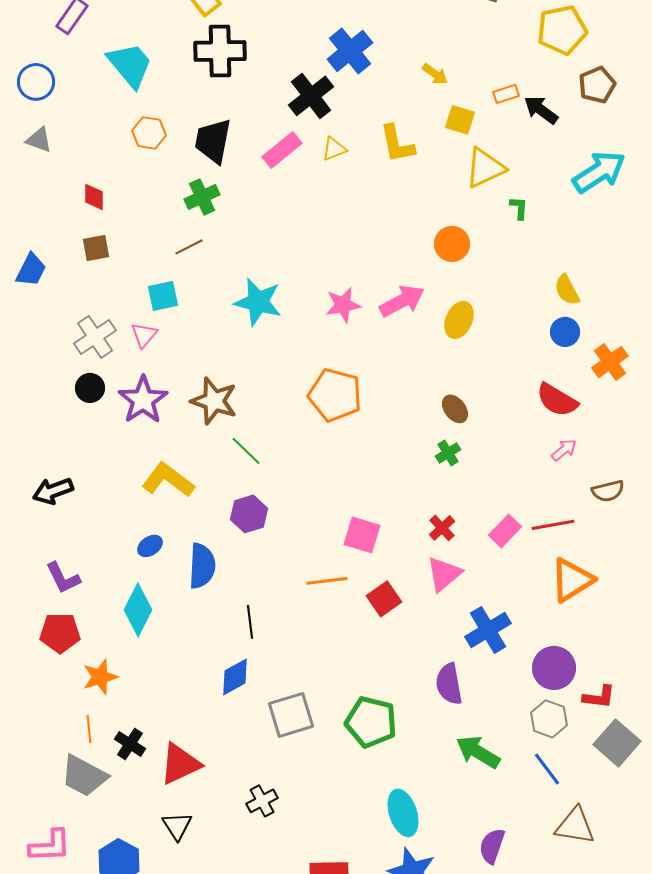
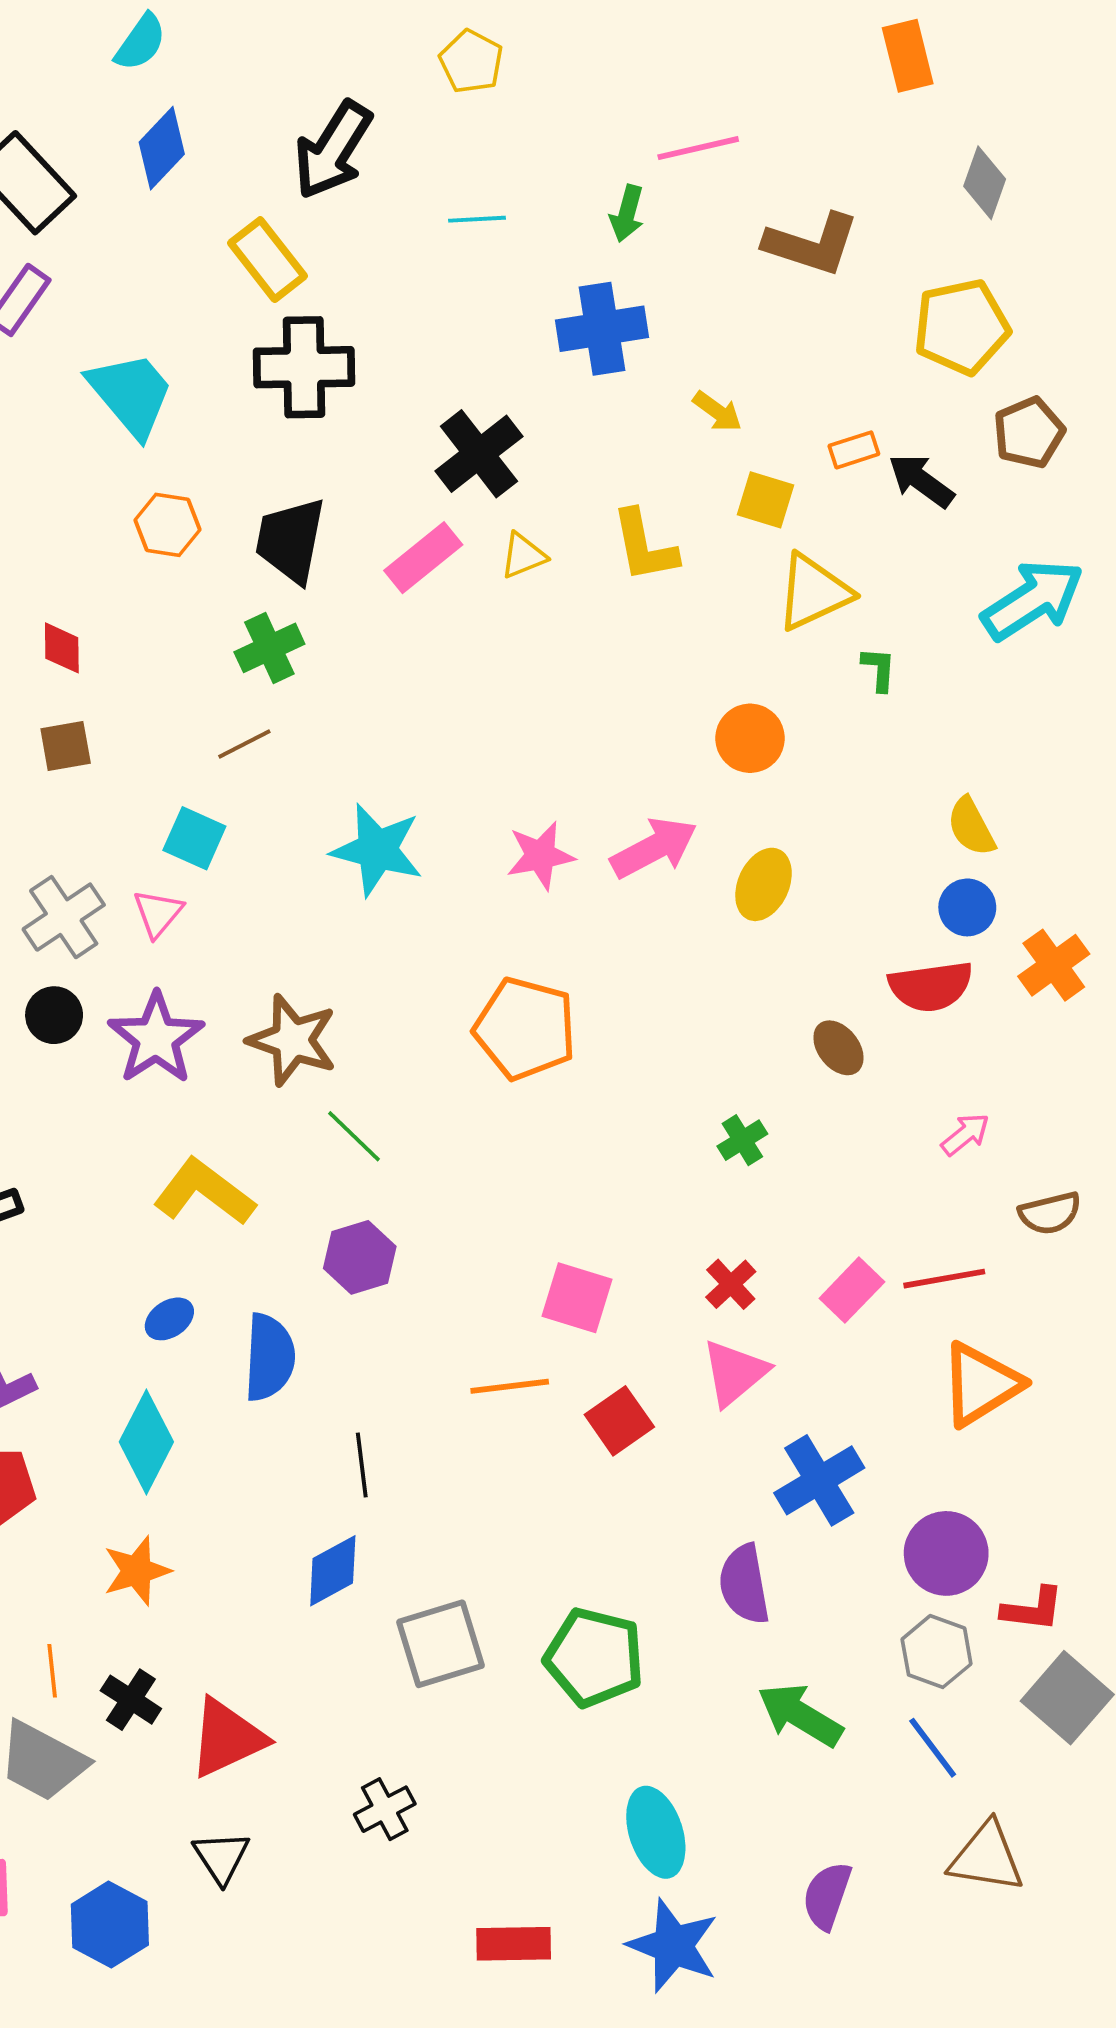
blue cross: (350, 51) -> (602, 329), moved, turned 30
cyan square: (163, 296) -> (194, 838), turned 36
red semicircle: (557, 400) -> (931, 986), moved, turned -39
brown ellipse: (455, 409) -> (838, 1048), moved
orange star: (100, 677) -> (137, 1571), moved

